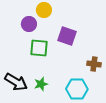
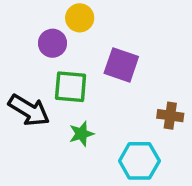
black arrow: (16, 82) -> (29, 110), moved
green star: (41, 84) -> (81, 134), moved

